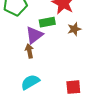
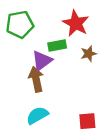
brown arrow: (29, 51) -> (36, 79), size x1.5

